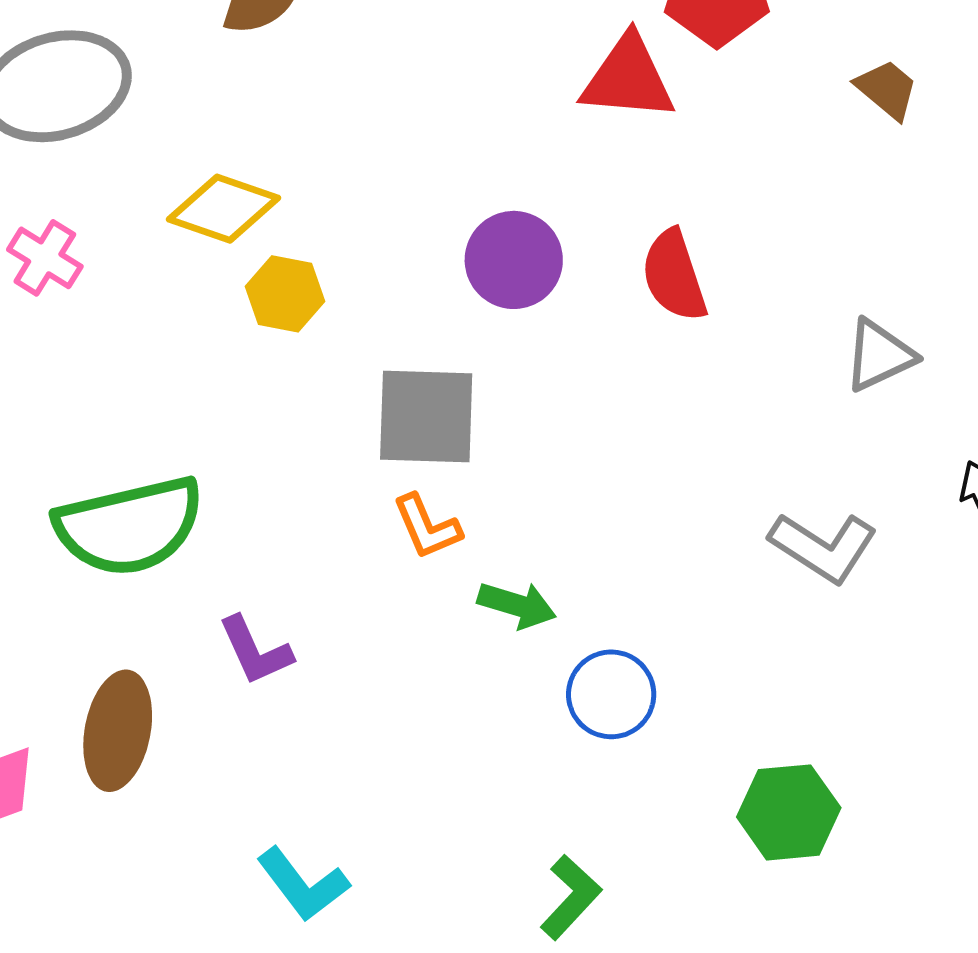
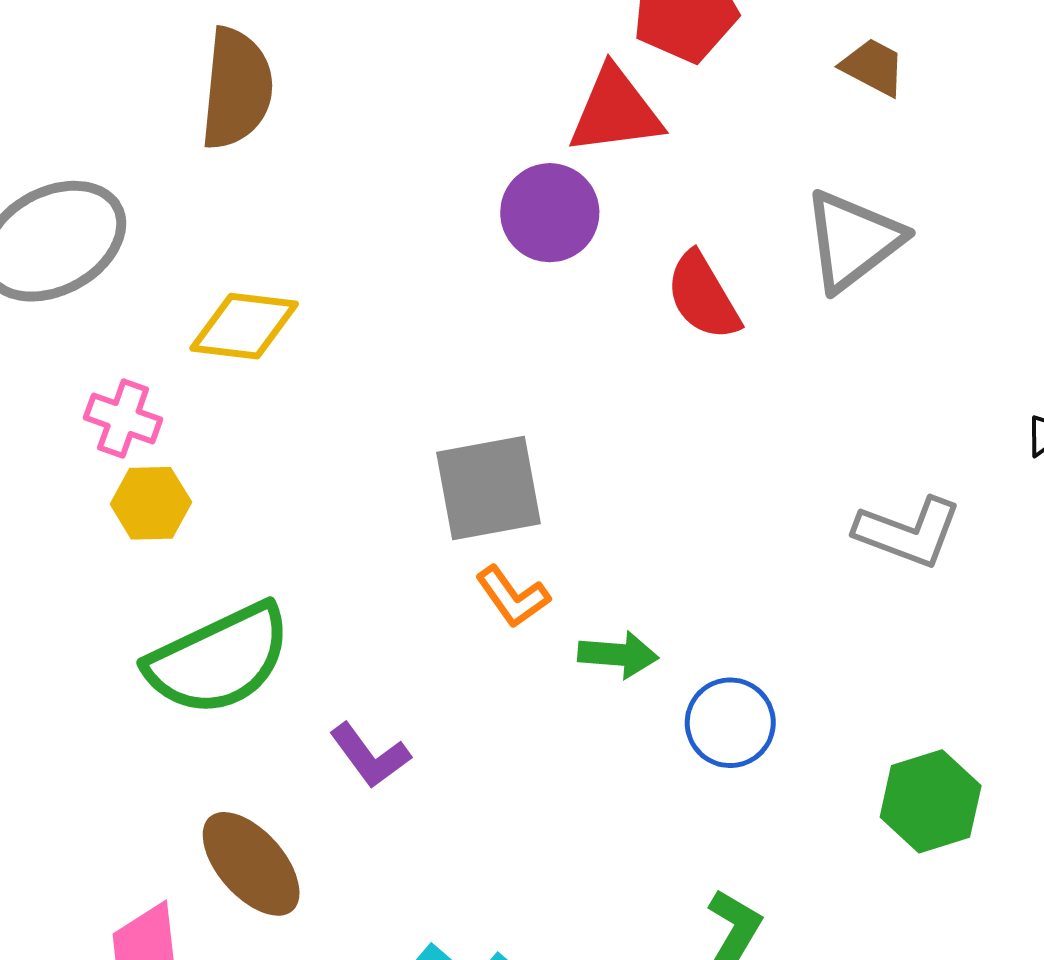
pink cross: (45, 258) -> (123, 419), moved
purple circle: (514, 260) -> (550, 213), moved
yellow hexagon: (285, 294) -> (151, 503), moved
gray triangle: (879, 355) -> (853, 240), moved, size x1.4
brown ellipse: (118, 731) -> (251, 864), turned -40

